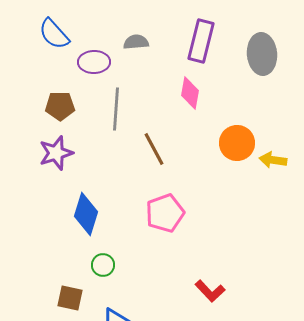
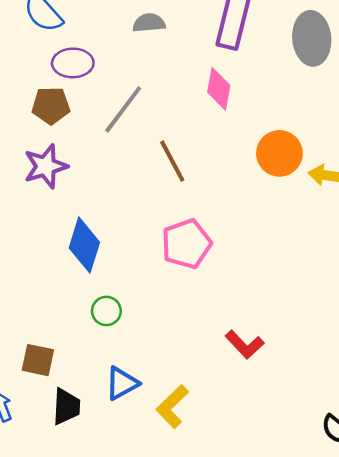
purple ellipse: (94, 62) -> (73, 63), moved
gray line: (116, 109) -> (123, 109), turned 33
brown square: (70, 298) -> (38, 360), moved

